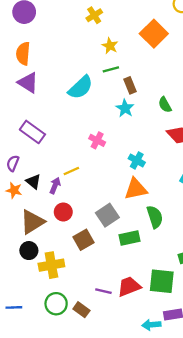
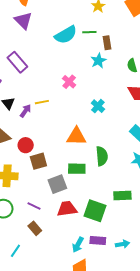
green line: (111, 69) -> (89, 32), moved
orange triangle: (136, 189) -> (76, 136), moved
red circle: (63, 212) -> (26, 145), moved
gray square: (107, 215) -> (57, 184), moved
purple line: (103, 291) -> (34, 206), moved
brown rectangle: (81, 310) -> (35, 228), moved
cyan arrow: (151, 325) -> (78, 245), turned -70

